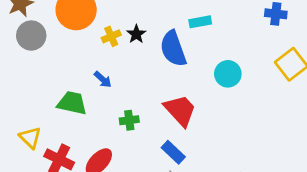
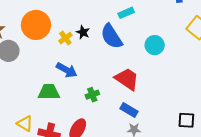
blue arrow: (103, 79) -> (67, 70), size x1.5

